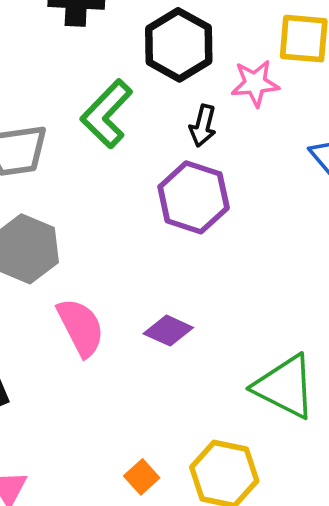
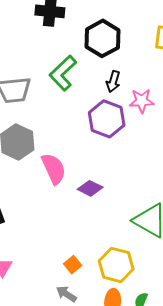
pink star: (255, 83) -> (142, 101), moved
pink semicircle: (81, 327) -> (54, 169), moved

